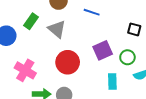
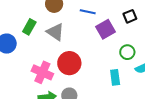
black square: (134, 29) -> (130, 16), moved, turned -32
purple square: (103, 50) -> (106, 29), moved
pink cross: (25, 70) -> (42, 72), moved

